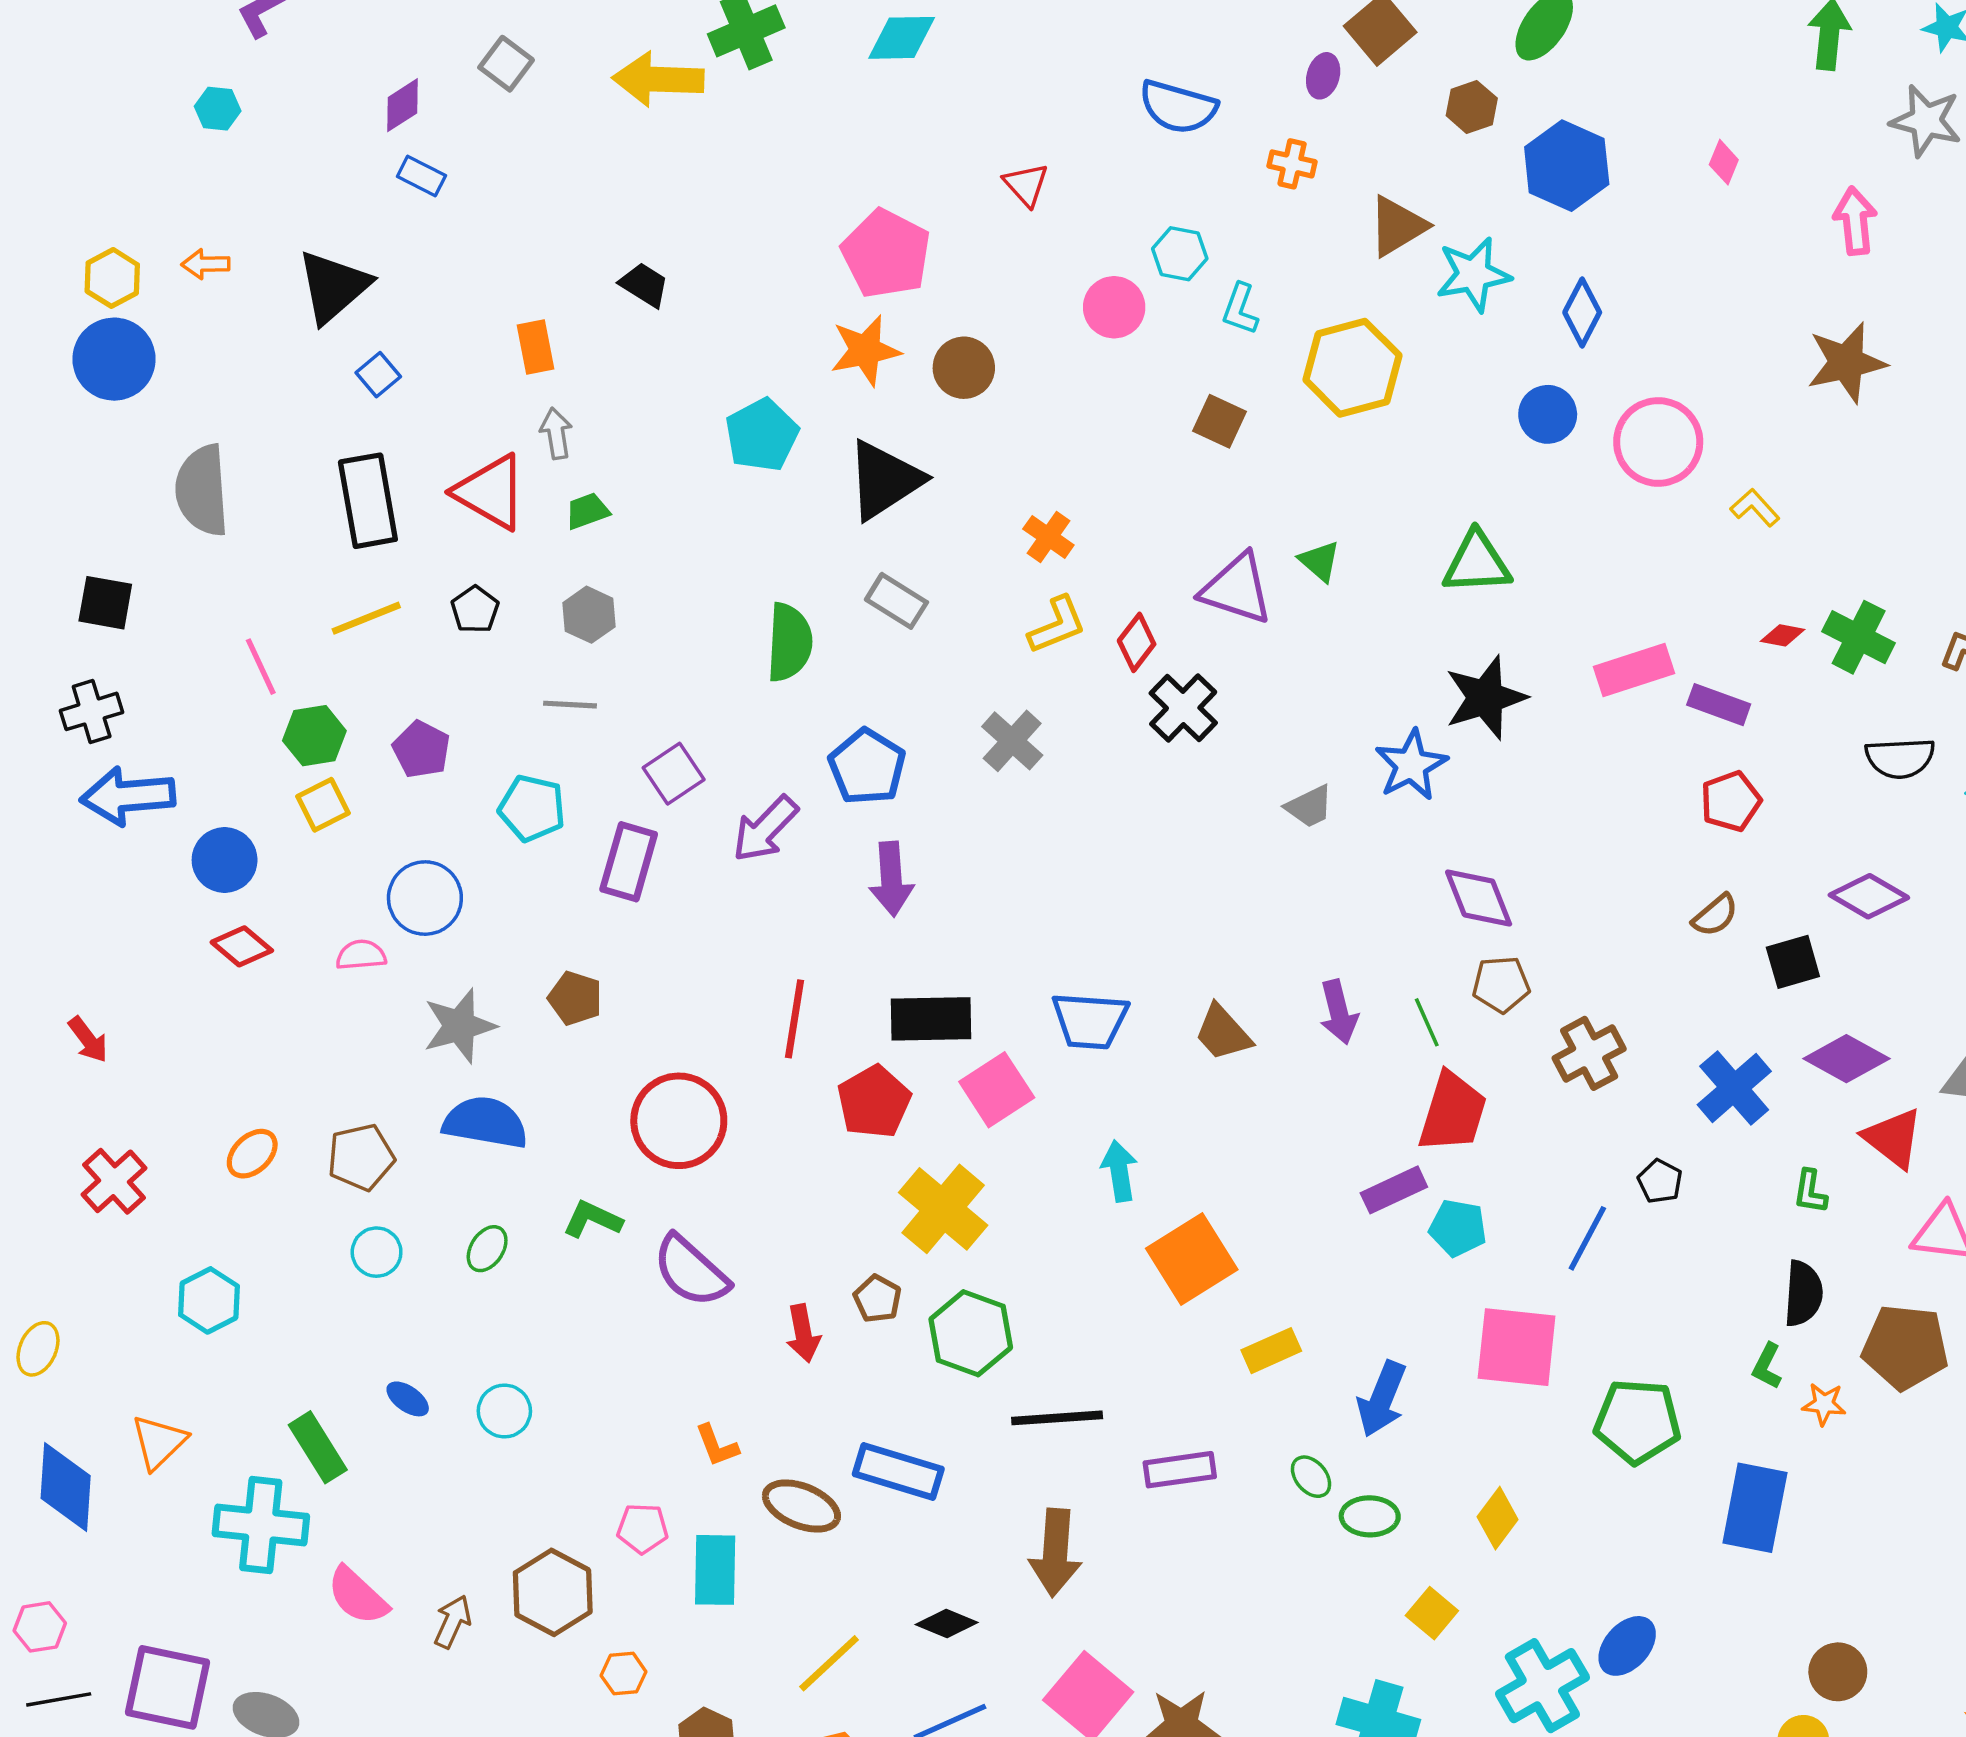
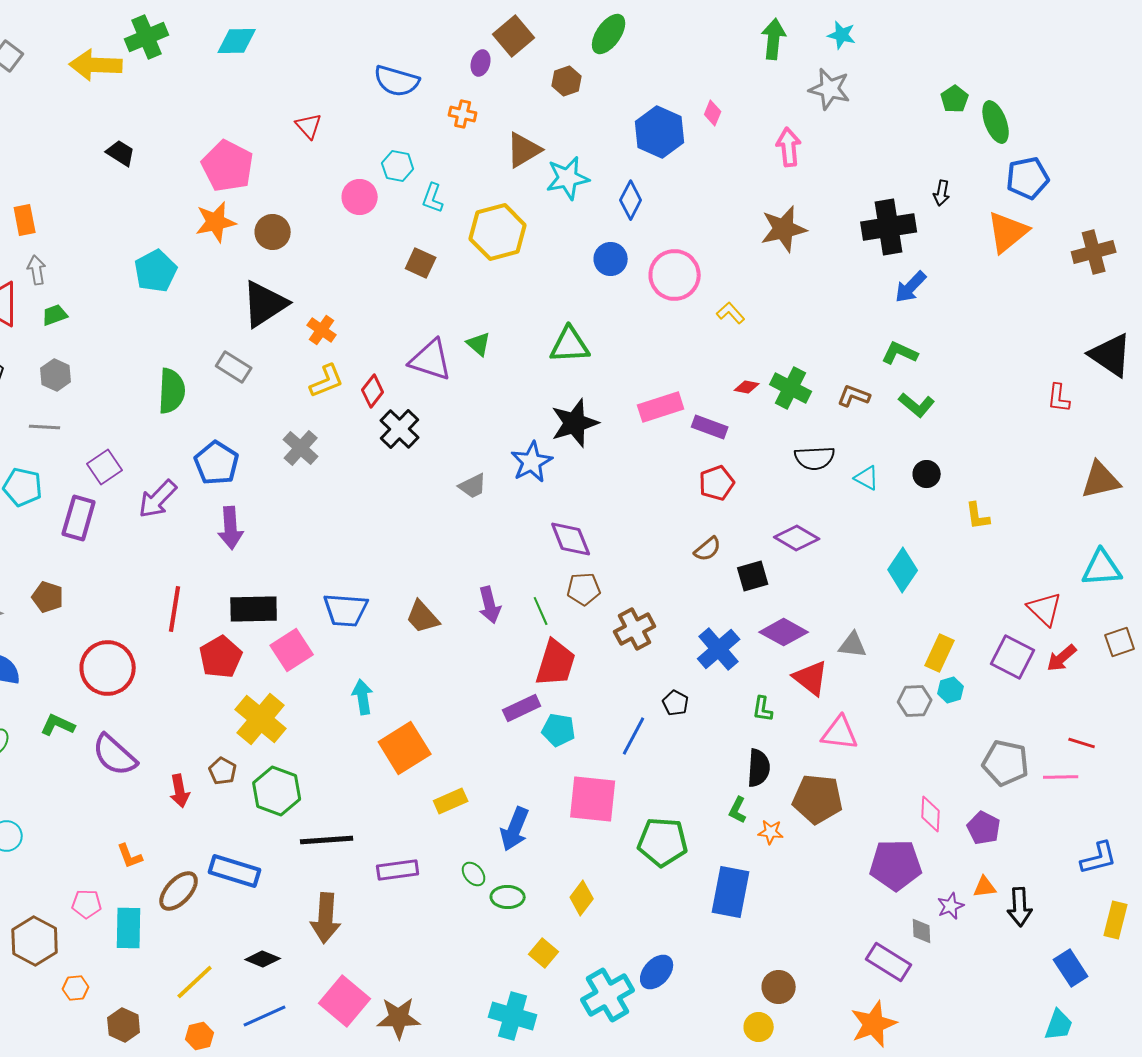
blue hexagon: (1567, 166) -> (660, 132), moved
black trapezoid: (644, 285) -> (121, 153), moved
black triangle: (884, 480) -> (265, 304), moved
brown ellipse: (801, 1506) -> (179, 891), turned -69

